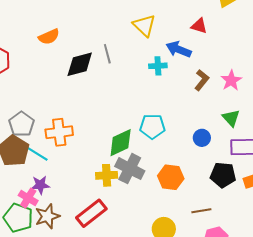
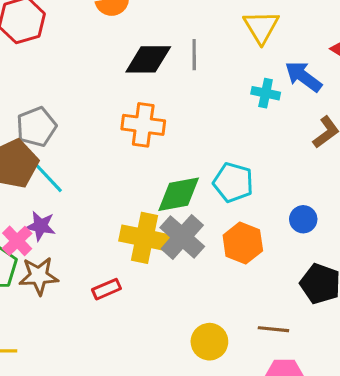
orange cross: (59, 132) -> (143, 125), moved
yellow cross: (107, 175) -> (144, 238), size x1.4
orange hexagon: (171, 177) -> (243, 243), moved
red rectangle: (91, 213) -> (106, 289), size x0.6

